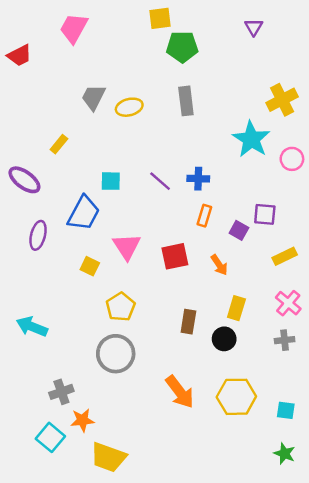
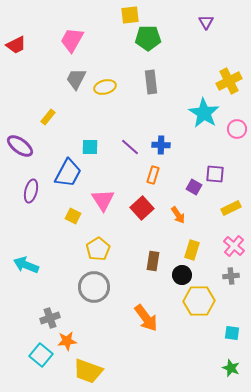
pink trapezoid: (74, 28) -> (72, 40), moved
orange rectangle: (204, 216) -> (153, 175), moved
red square: (175, 256) -> (142, 208), turned -30
yellow hexagon: (236, 397) -> (199, 301), moved

